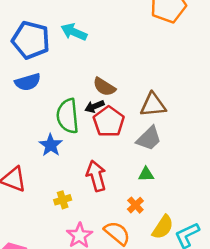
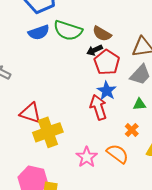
green semicircle: (68, 116) -> (68, 30), moved, turned -64
blue star: (51, 145) -> (107, 91), moved
yellow cross: (63, 200) -> (48, 132), moved, size x2.0

